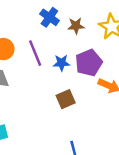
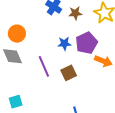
purple line: (35, 53) -> (44, 66), moved

